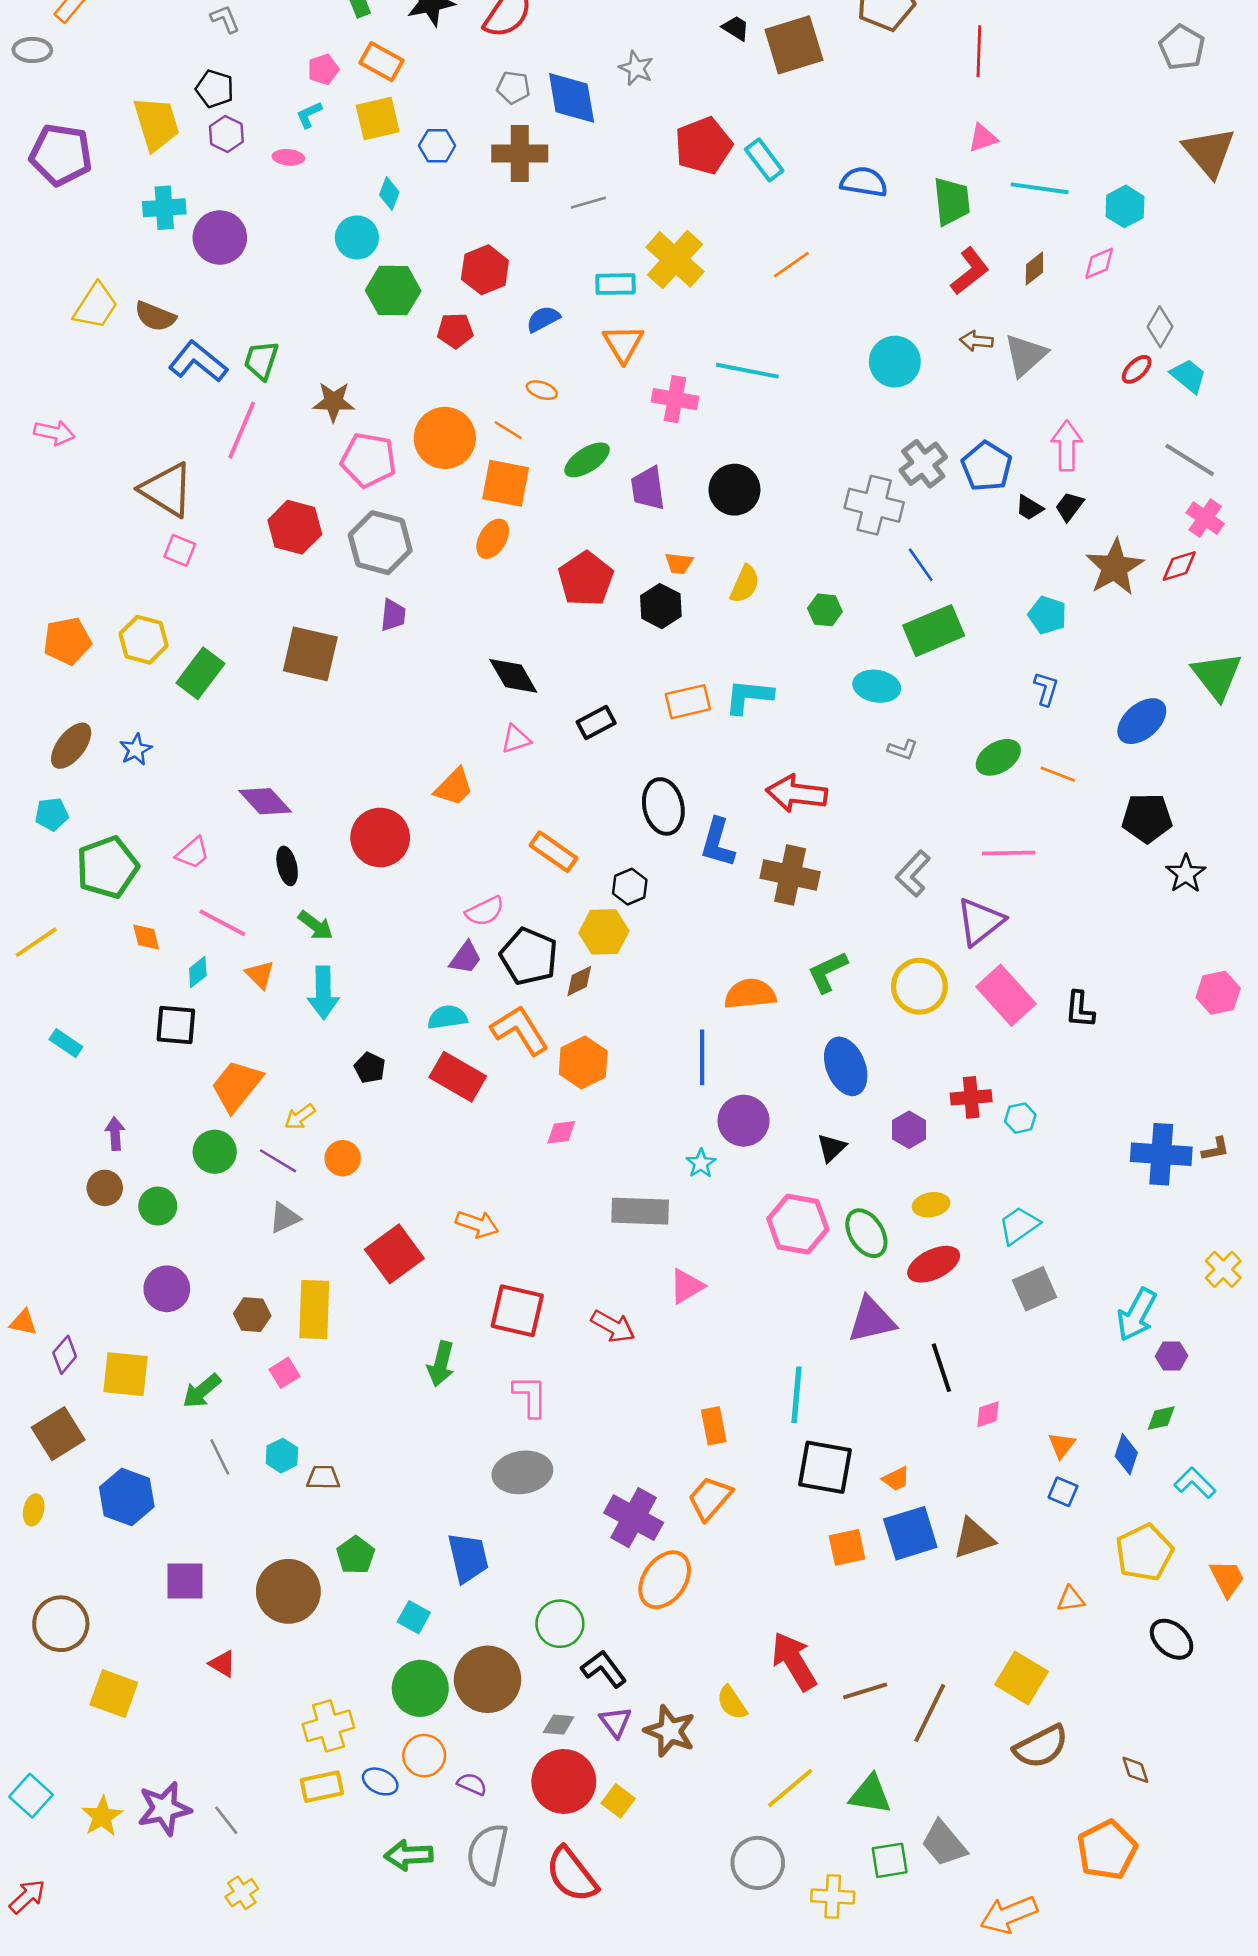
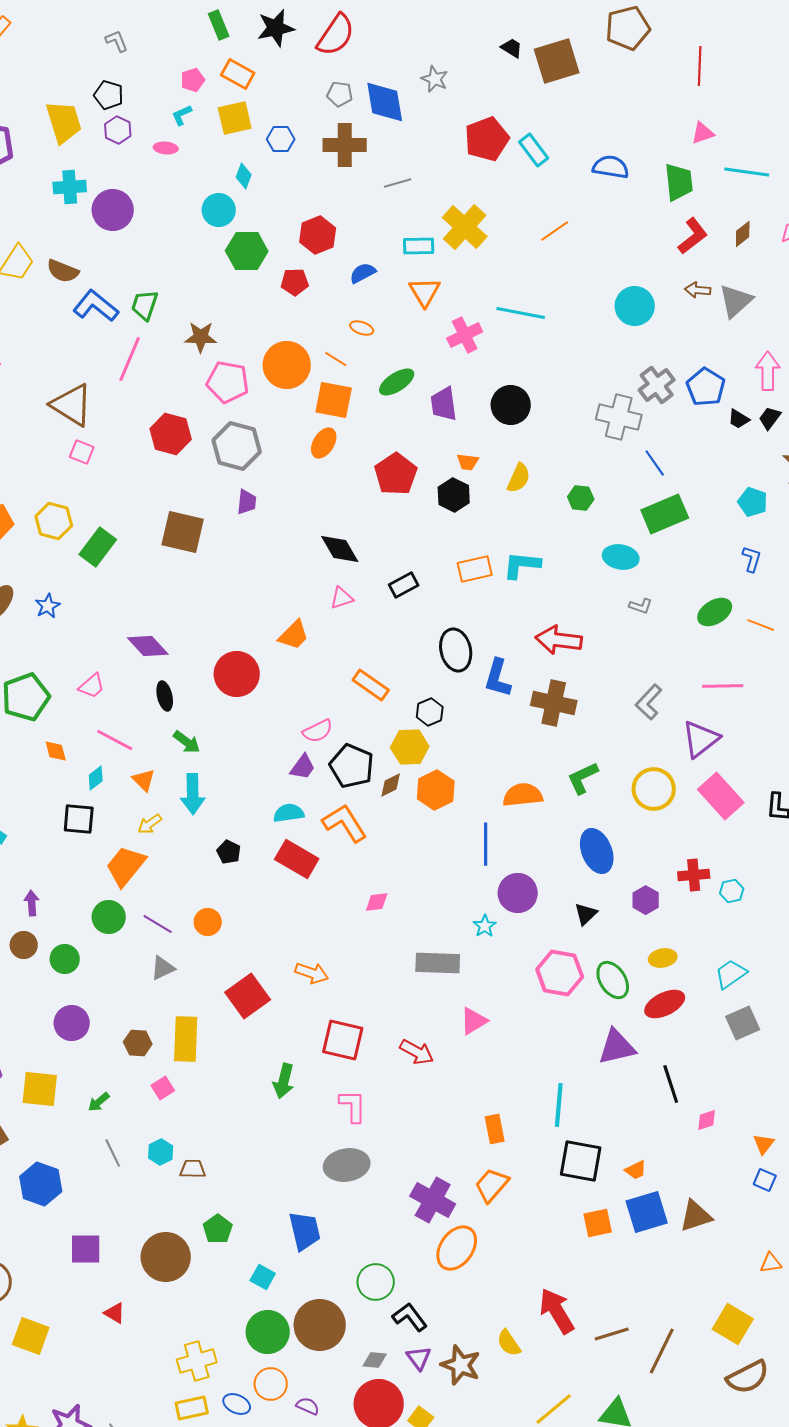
pink cross: (675, 399) -> (465, 335), turned -36
orange hexagon: (583, 1062) -> (436, 790), moved
yellow arrow: (300, 1117) -> (150, 824), moved
green arrow: (202, 1391) -> (99, 1102), size x0.7

